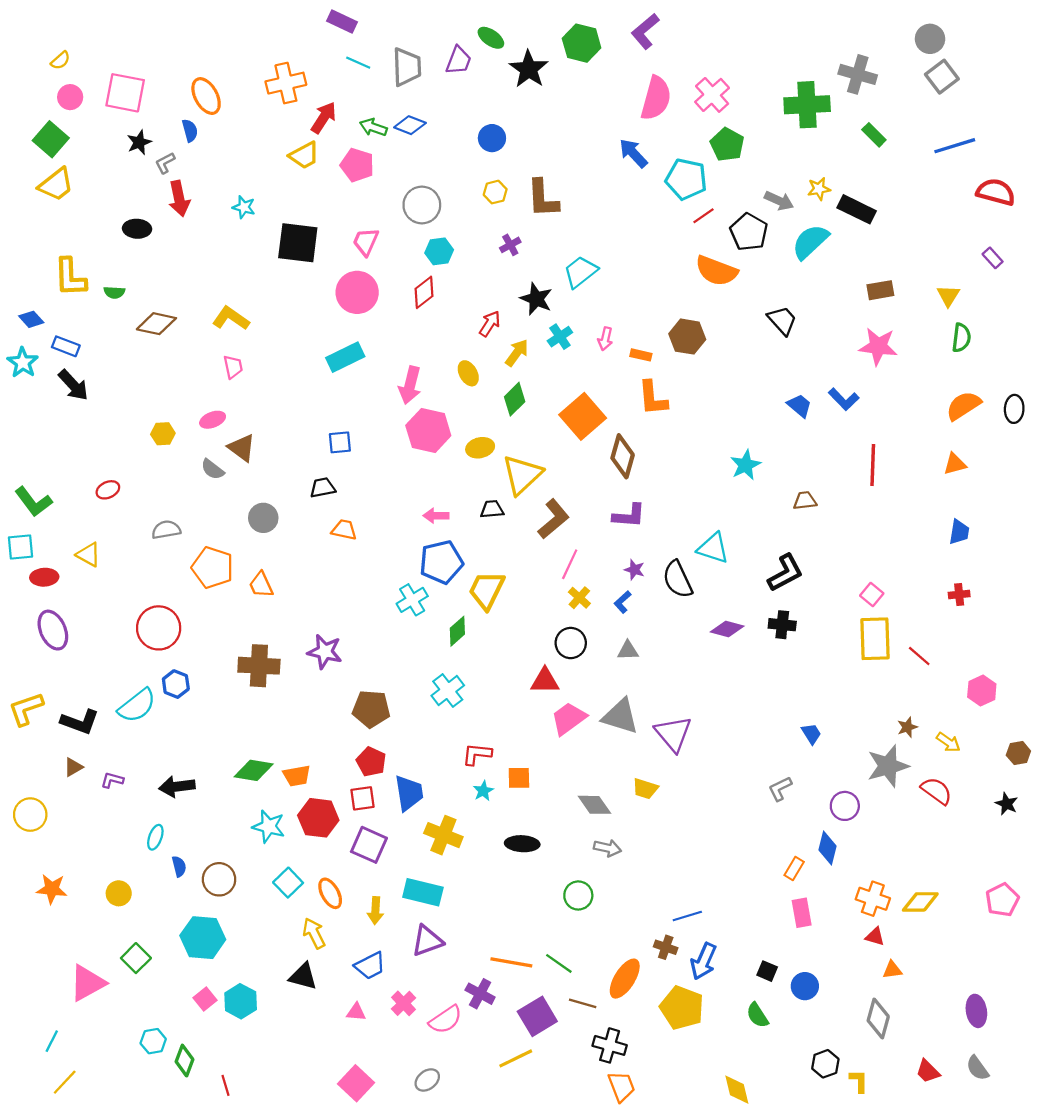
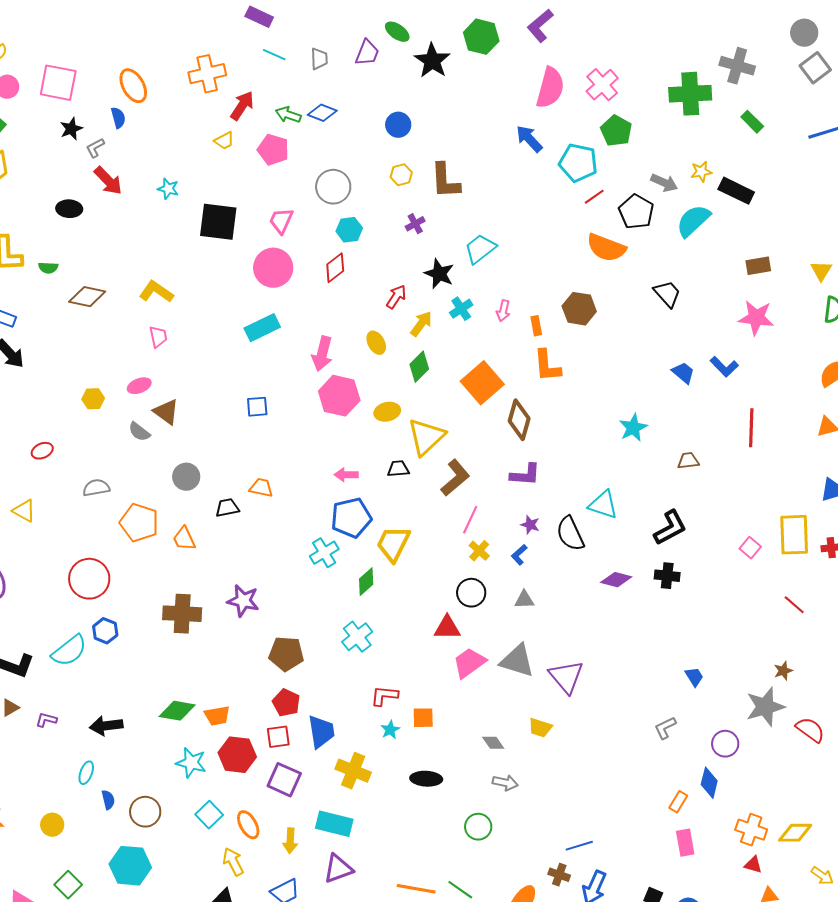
gray trapezoid: (407, 67) -> (319, 59), size x0.6
yellow trapezoid: (304, 155) -> (224, 141), size x0.7
red arrow: (179, 199) -> (108, 181), turned -32
orange rectangle: (641, 355) -> (536, 326), turned 66
black trapezoid: (323, 488) -> (227, 508), moved
yellow rectangle: (875, 639) -> (794, 535), moved
yellow arrow: (948, 742) -> (822, 876), moved
gray diamond: (594, 805) -> (493, 743), size x0.7

